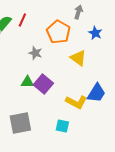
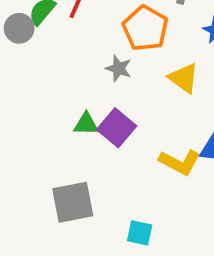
gray star: (35, 53) -> (119, 68), moved
cyan square: (62, 126) -> (140, 233), moved

